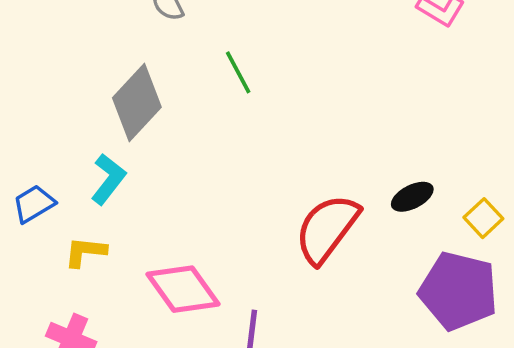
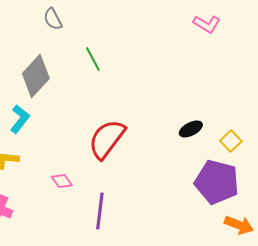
red semicircle: (327, 229) -> (107, 139), moved
pink diamond: (183, 289) -> (62, 181), size x0.5

